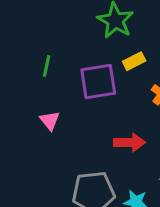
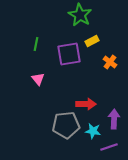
red arrow: (129, 142) -> (86, 104), moved

